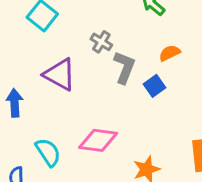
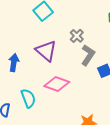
pink diamond: (98, 140) -> (57, 84), moved

